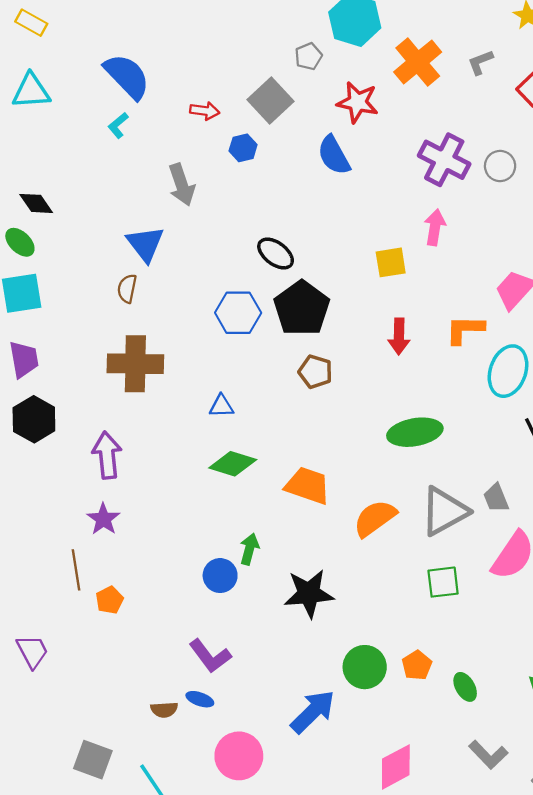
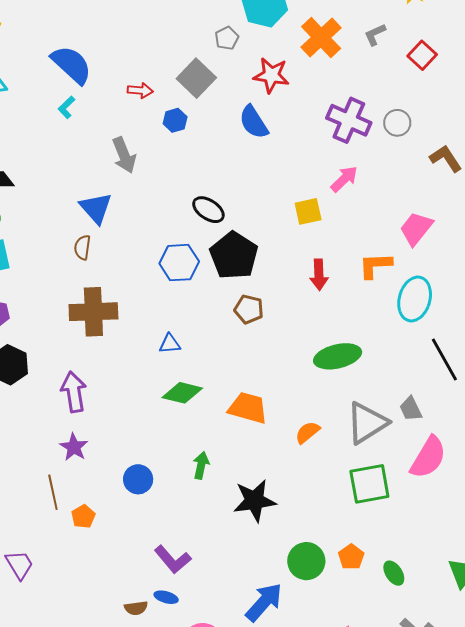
pink arrow: (435, 227) -> (344, 179), turned 40
orange semicircle: (375, 518) -> (307, 432), size x0.7
blue circle: (220, 576) -> (138, 479), moved
green square: (443, 582) -> (369, 484), size x1.4

